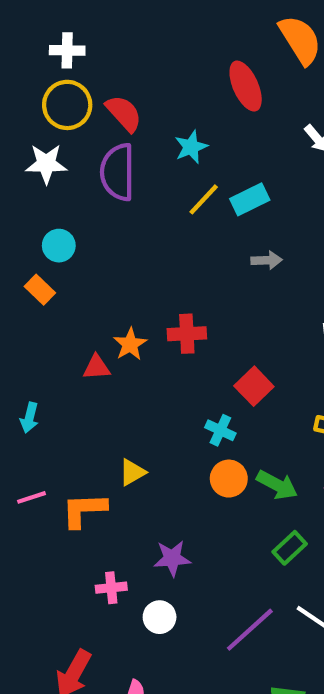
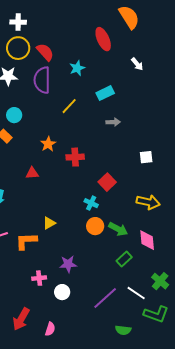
yellow line: (204, 199) -> (69, 106), moved
orange star: (130, 344) -> (48, 144), moved

